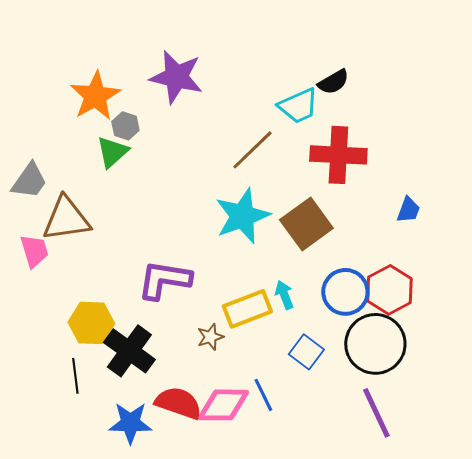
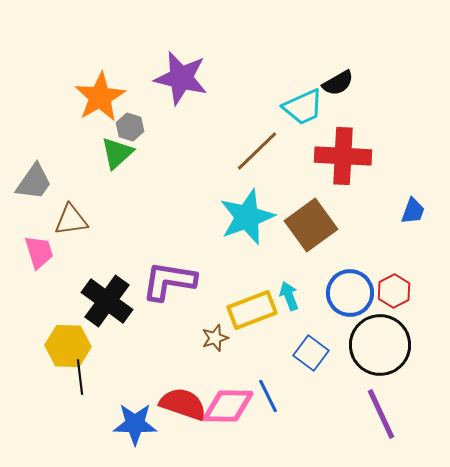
brown triangle: (66, 219) -> (71, 220), size x0.7
red hexagon: (389, 290) -> (394, 291), size x0.7
yellow hexagon: (91, 323) -> (68, 346), moved
black cross: (129, 351) -> (107, 301), moved

